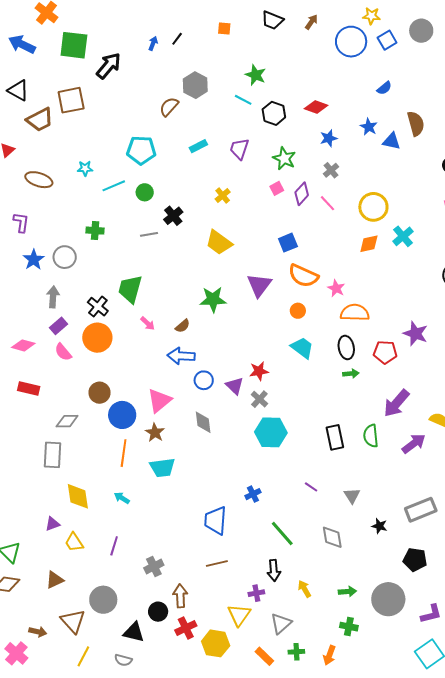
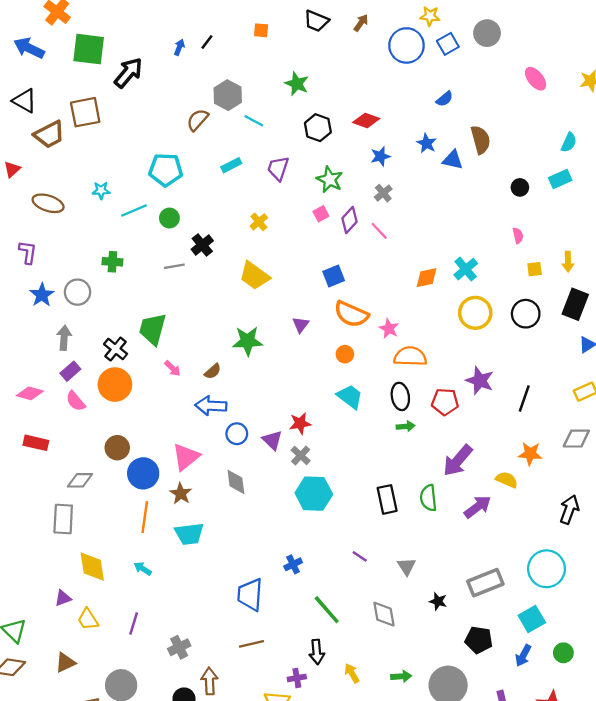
cyan line: (243, 100) -> (254, 121), moved
yellow circle: (373, 207) -> (475, 313), moved
purple triangle: (259, 285) -> (301, 325), size x0.6

